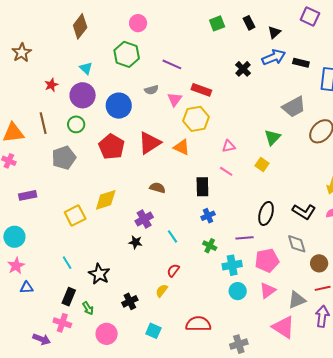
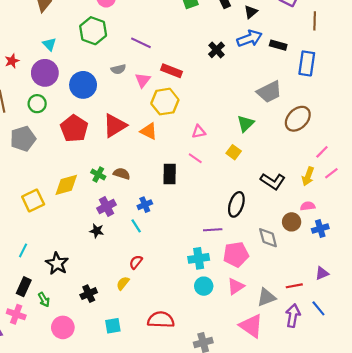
black L-shape: (304, 212) -> (273, 181), moved
blue cross: (208, 216) -> (145, 205), moved
green cross: (210, 246) -> (98, 174), moved
cyan line: (67, 263) -> (23, 250), turned 56
brown circle: (319, 263) -> (292, 222), moved
cyan square: (153, 331) -> (113, 326), turned -35

